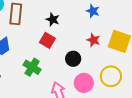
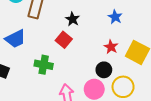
black circle: (73, 59) -> (104, 70), moved
green cross: (32, 67) -> (44, 65), turned -30

